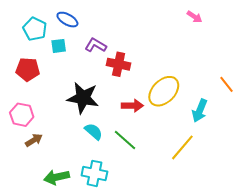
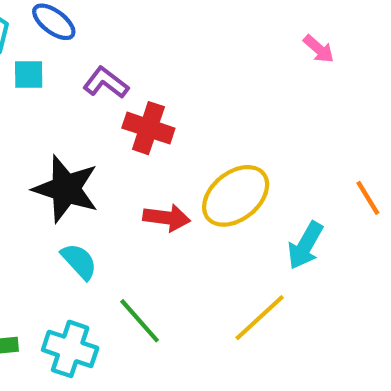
green line: (125, 140) -> (140, 321), moved

